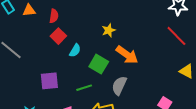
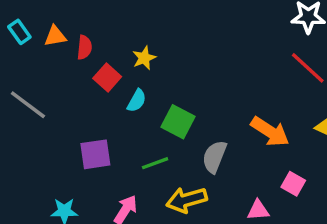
red semicircle: (54, 16) -> (84, 47), moved
yellow star: (109, 30) -> (144, 58), moved
orange arrow: (127, 55) -> (270, 132), moved

